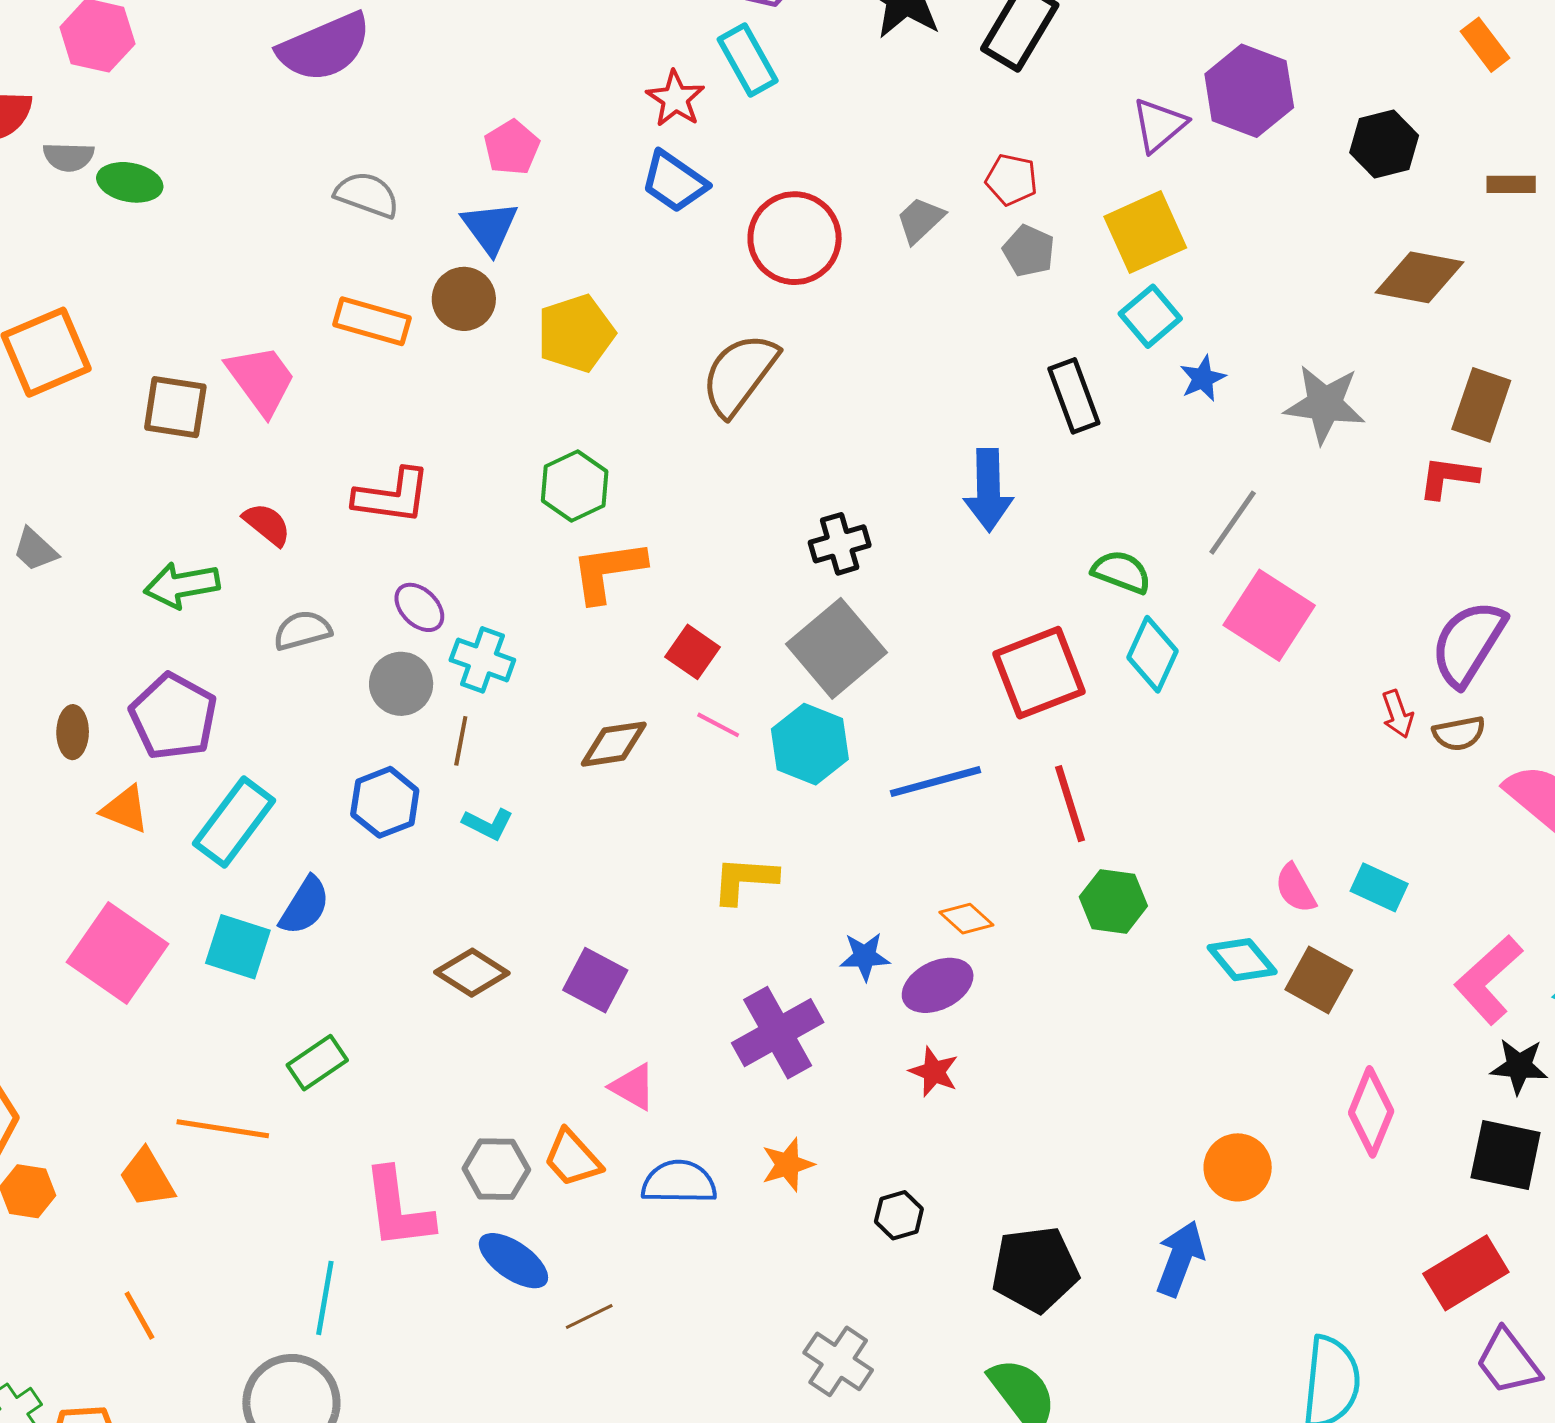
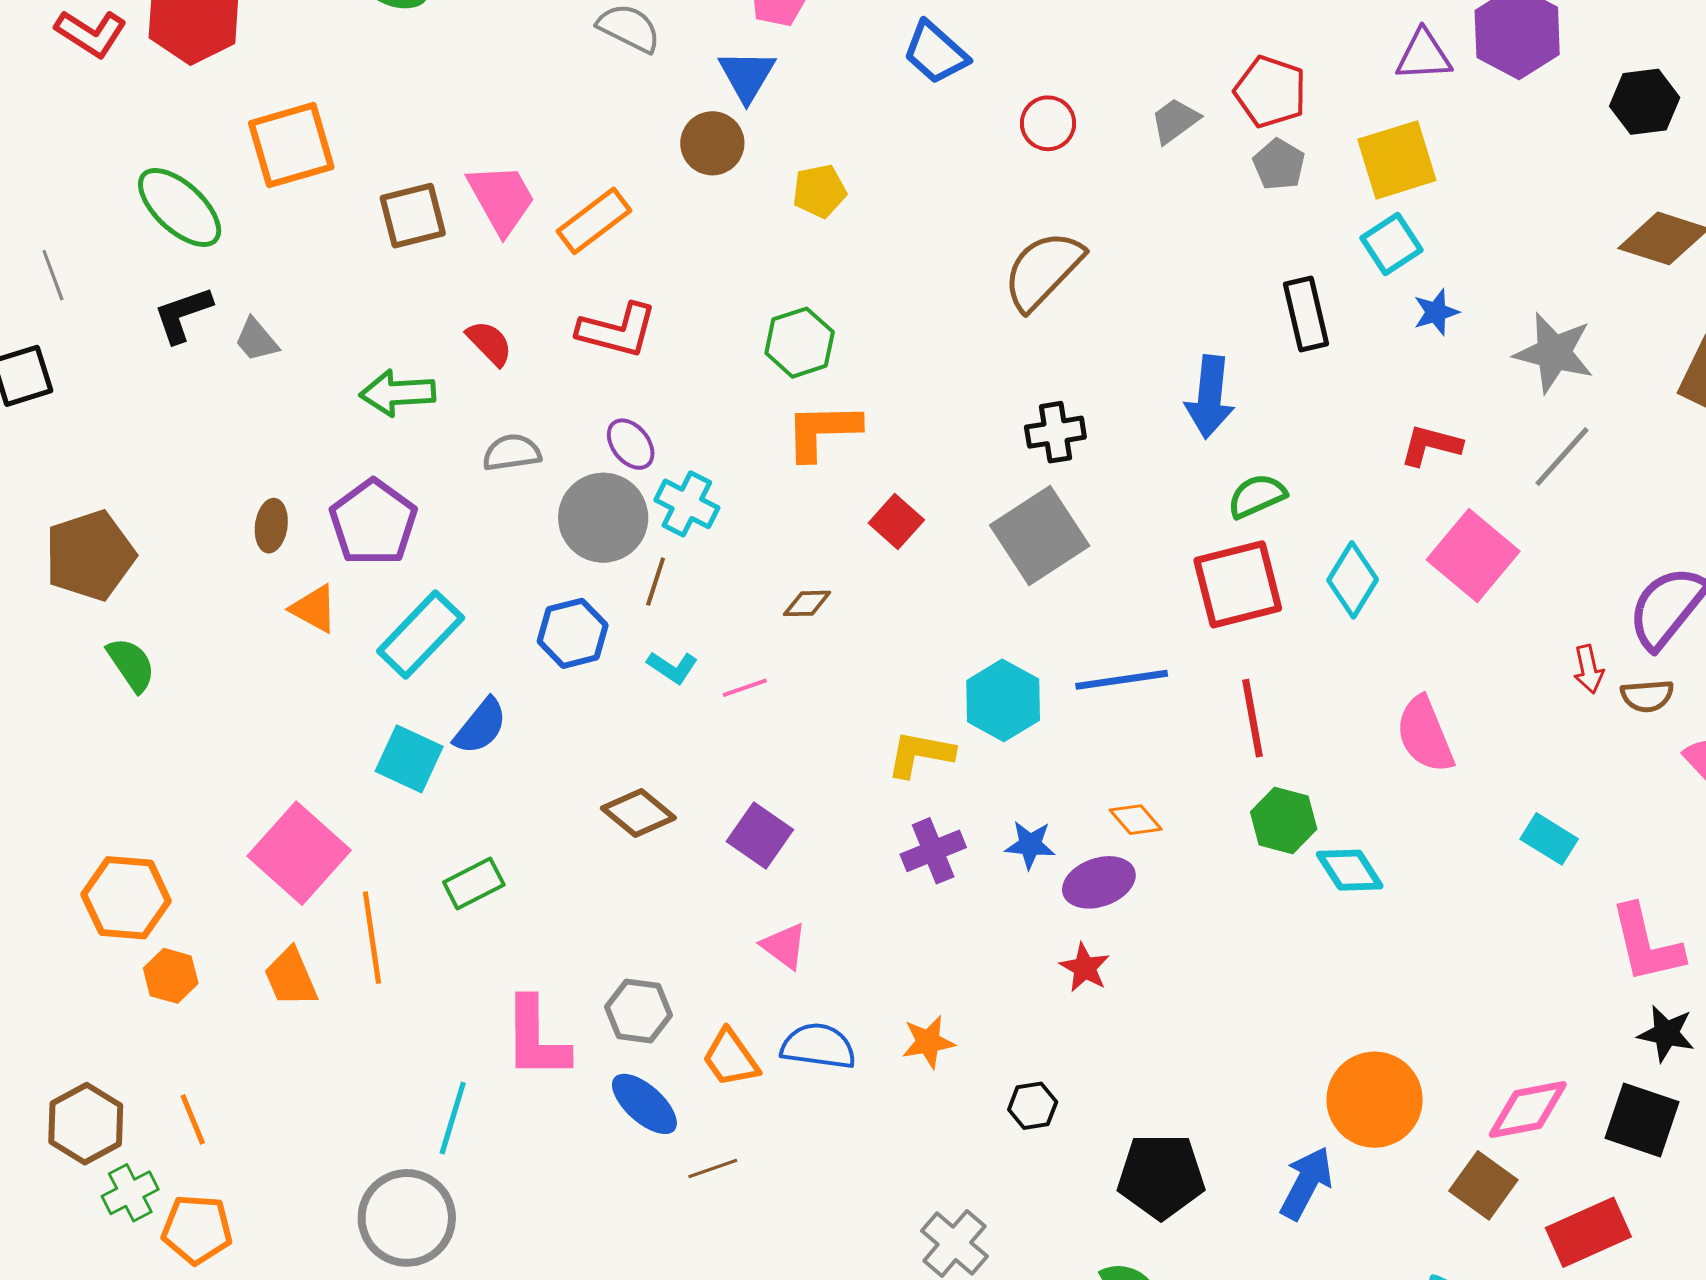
purple triangle: (1159, 125) -> (1424, 55), turned 30
red pentagon: (1011, 180) -> (1270, 92), size x1.4
red circle: (795, 238) -> (1048, 123), size x0.6
orange rectangle: (372, 321) -> (594, 221), moved, turned -60
yellow pentagon: (576, 333) -> (819, 191), size x0.7
brown semicircle: (739, 374) -> (1043, 270), moved
brown square: (175, 407) -> (413, 216), turned -30
red L-shape: (1448, 477) -> (1431, 445), moved
gray line: (1233, 523) -> (1562, 457), moved
green semicircle: (1121, 572) -> (1257, 496), moved, turned -52
gray circle: (401, 684) -> (603, 518), size x1.4
pink line: (718, 725) -> (745, 688), moved, turned -54
brown diamond: (614, 744) -> (807, 603), size x0.7
cyan hexagon: (810, 744) -> (1003, 700), moved
pink semicircle: (1295, 888) -> (1425, 735), moved, size x1.5
pink square: (118, 953) -> (299, 853), moved
cyan diamond: (1242, 960) -> (1350, 870), moved
brown square: (1319, 980) -> (1483, 1185), moved
pink L-shape: (1488, 980) -> (1646, 944), turned -68
purple cross: (778, 1033) -> (933, 851), moved, size x0.7
pink diamond: (1371, 1112) -> (1528, 1109), moved, turned 50
orange line: (223, 1129) -> (372, 938), turned 66
orange trapezoid: (572, 1158) -> (731, 1058), moved
orange circle: (1238, 1167) -> (1375, 1100), size x1.4
orange line: (139, 1316) -> (193, 1119), moved

